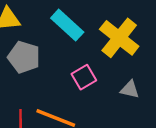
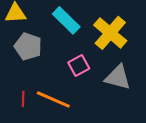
gray triangle: (130, 89) -> (118, 77), size x1.6

